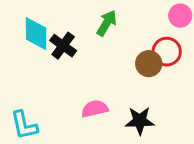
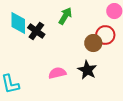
black star: (140, 121) -> (87, 70), moved, turned 30

